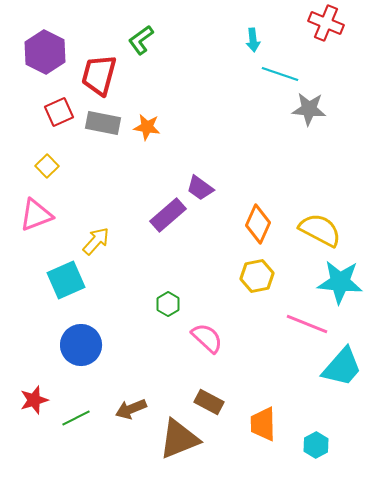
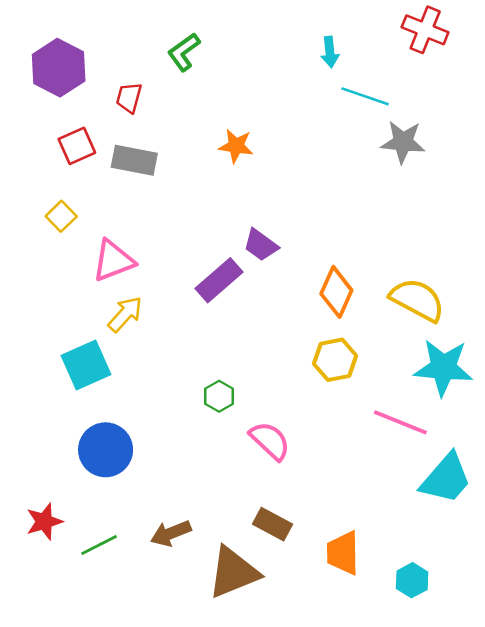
red trapezoid: (99, 75) -> (129, 98), size x0.6
orange star: (147, 127) -> (236, 146), moved
pink triangle: (36, 215) -> (113, 261), moved

